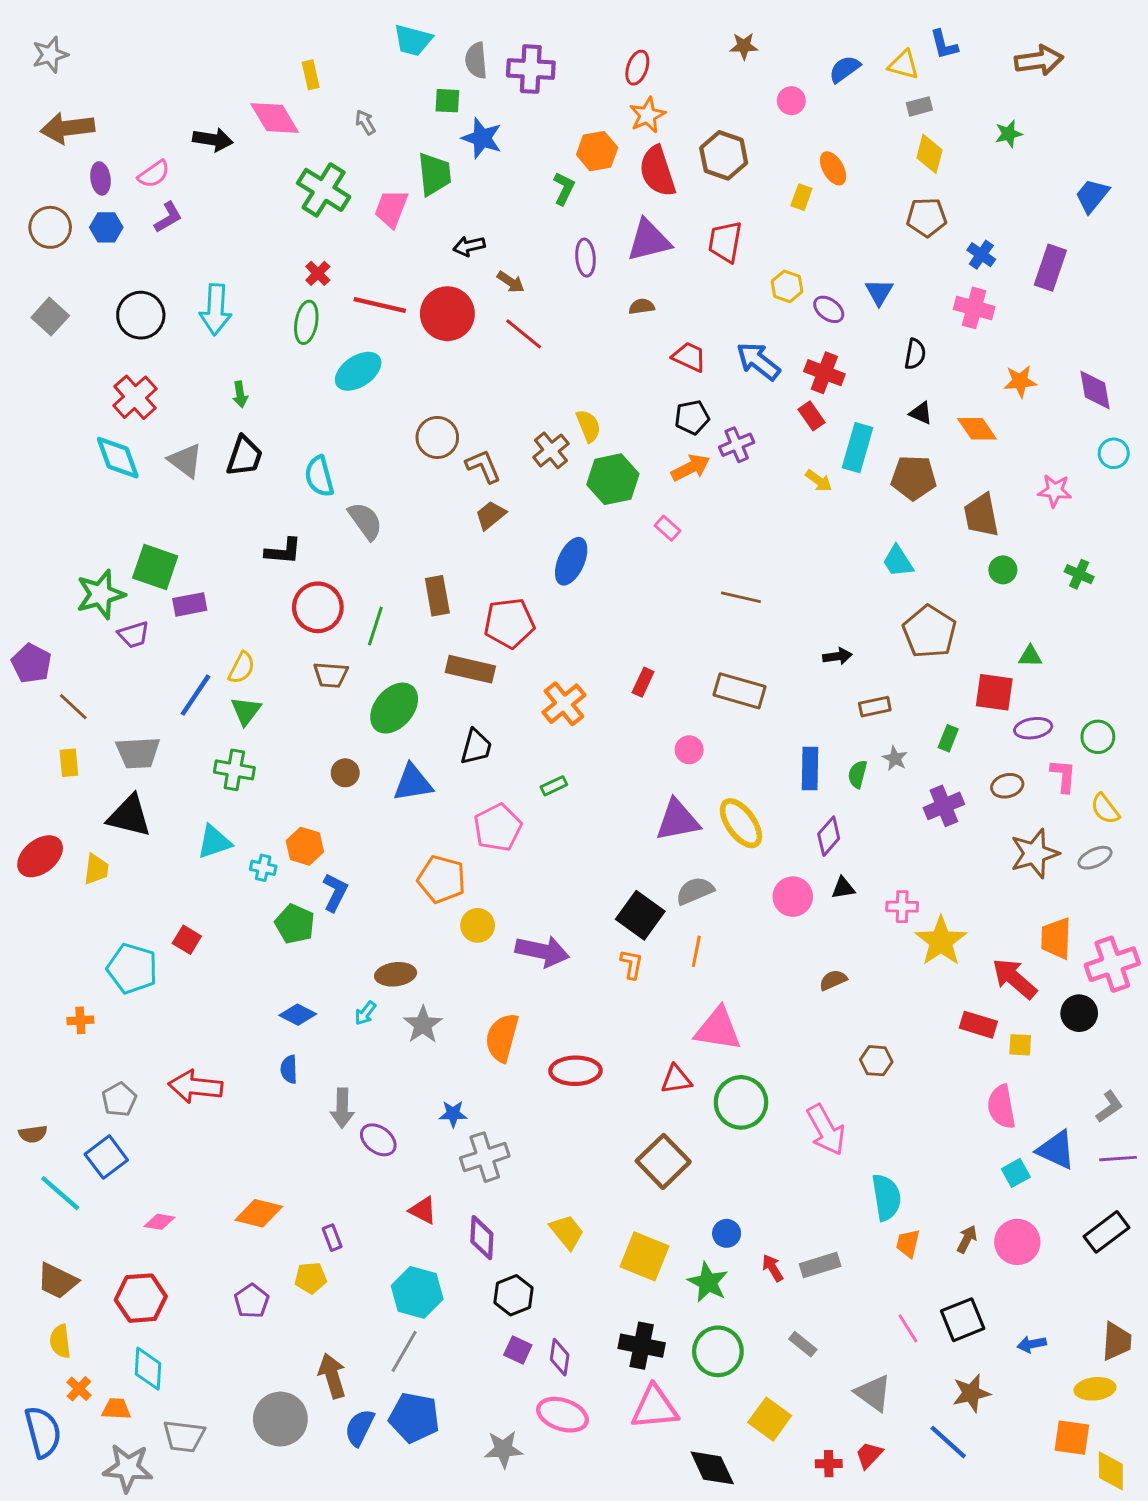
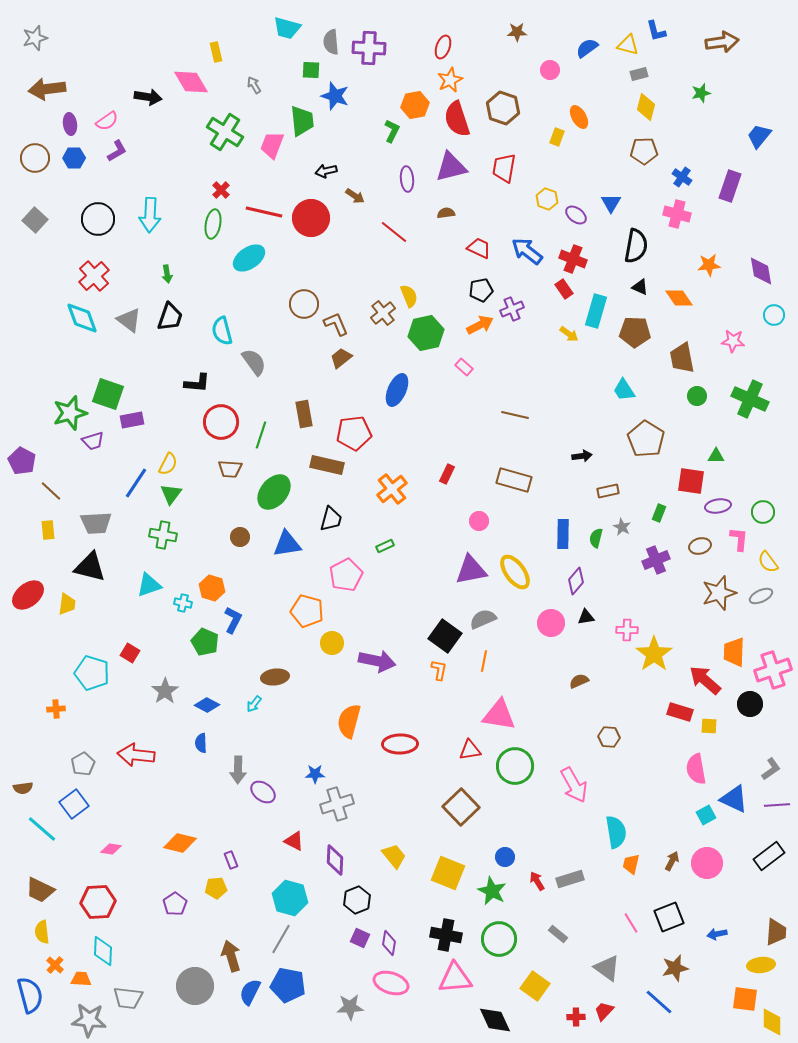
red line: (524, 334) -> (394, 232), moved
black semicircle: (915, 354) -> (636, 246), size x1.6
green cross: (1079, 574) -> (750, 399), size x1.8
gray star: (423, 1025) -> (165, 691), moved

